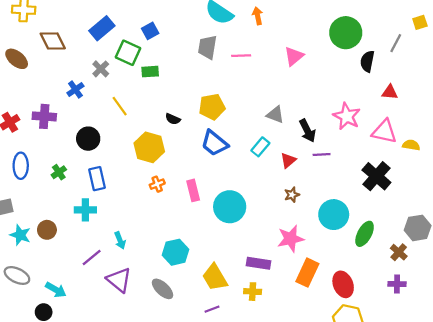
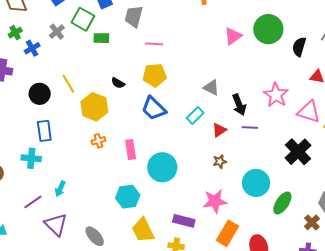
green circle: (346, 33) -> (268, 29), moved
gray trapezoid: (207, 47) -> (134, 17), moved
pink line: (241, 56) -> (154, 44), moved
yellow line: (120, 106) -> (68, 84), moved
green cross: (59, 172) -> (15, 33), moved
cyan arrow: (120, 240) -> (60, 189), turned 42
cyan hexagon: (175, 252) -> (128, 197), moved

